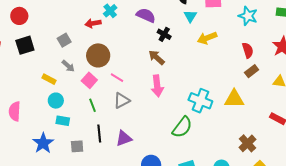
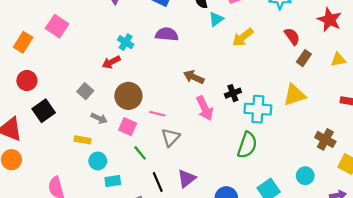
cyan triangle: (190, 16) -> (216, 19), turned 40
black cross: (164, 34) -> (233, 93), moved, turned -32

